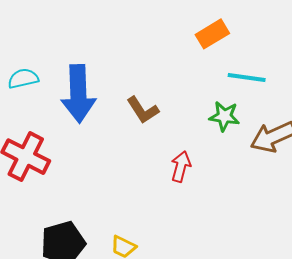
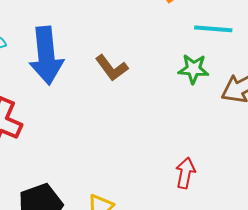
red arrow: (181, 166) -> (185, 173), moved

